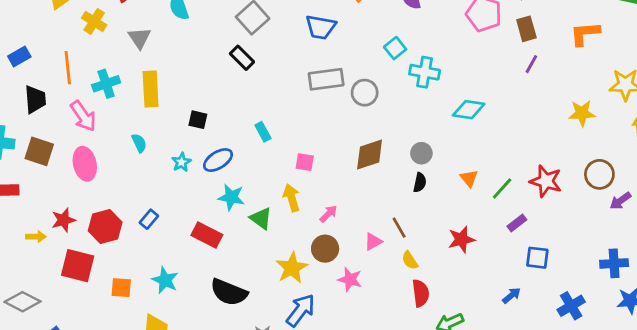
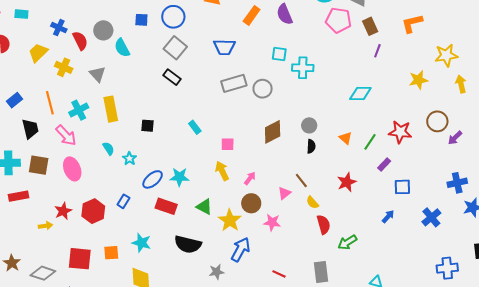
cyan square: (395, 48) -> (279, 54), turned -35
cyan diamond: (469, 110) -> (360, 94), moved
blue ellipse: (218, 160) -> (153, 179), moved
cyan star: (181, 162) -> (129, 159), moved
green triangle: (261, 218) -> (204, 207), moved
red square: (78, 266) -> (80, 259), moved

